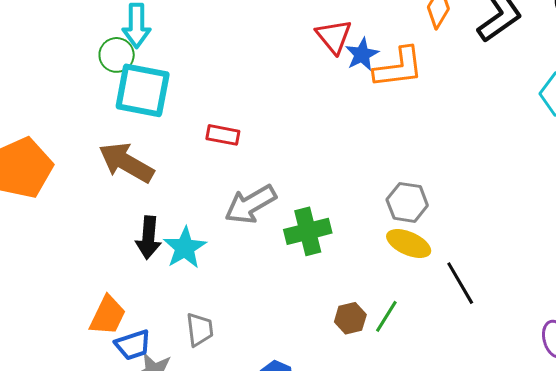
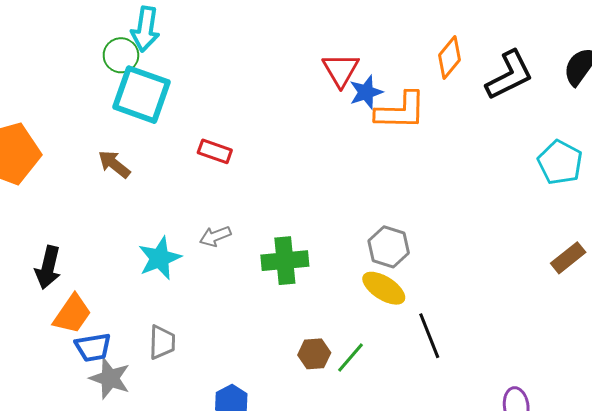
brown arrow: (126, 163) -> (114, 164), size x0.6
gray arrow: (250, 204) -> (215, 236), moved, size x0.6
black arrow: (148, 238) -> (48, 267), moved

